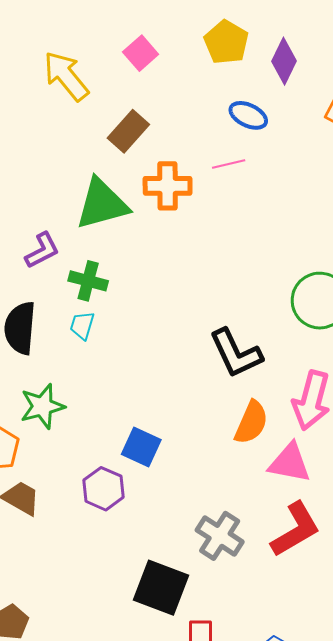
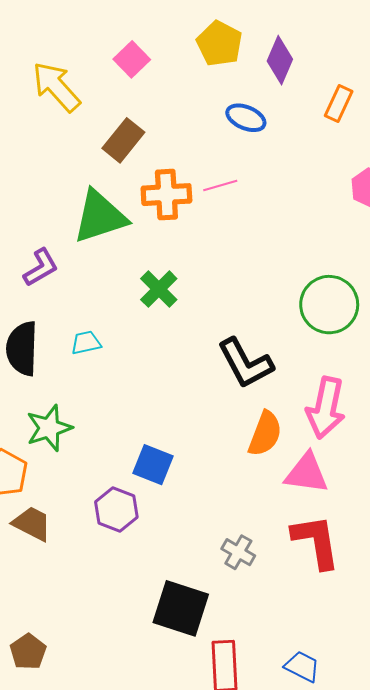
pink line: (229, 164) -> (220, 186), moved
green cross: (88, 281) -> (159, 289), moved, turned 33
cyan trapezoid: (82, 325) -> (86, 343), turned 64
red L-shape: (295, 529) -> (316, 542), turned -66
gray cross: (220, 536) -> (238, 552), size x0.7

